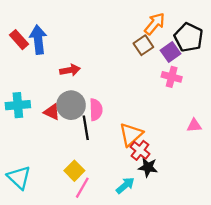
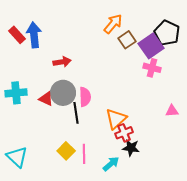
orange arrow: (155, 24) -> (113, 24), moved
purple square: (171, 52) -> (151, 46), size x1.4
red cross: (140, 150) -> (124, 133), turned 30
pink line: (82, 188) -> (84, 154), moved, turned -30

